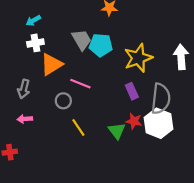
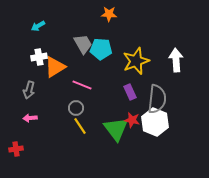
white cross: (35, 43) -> (39, 57), moved
gray circle: (63, 101) -> (76, 108), moved
green triangle: (117, 131) -> (116, 129), size x1.5

